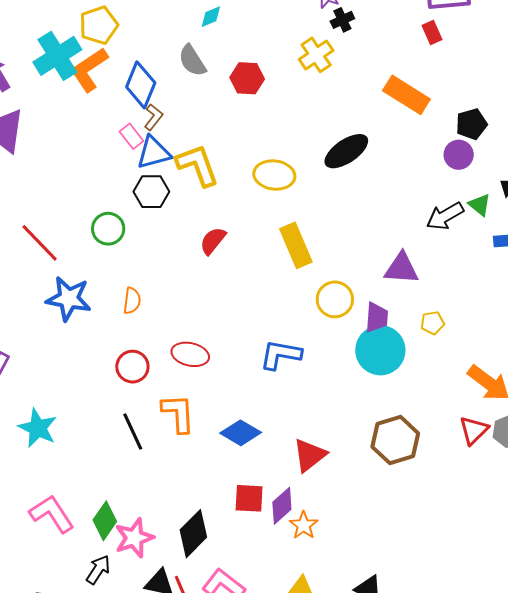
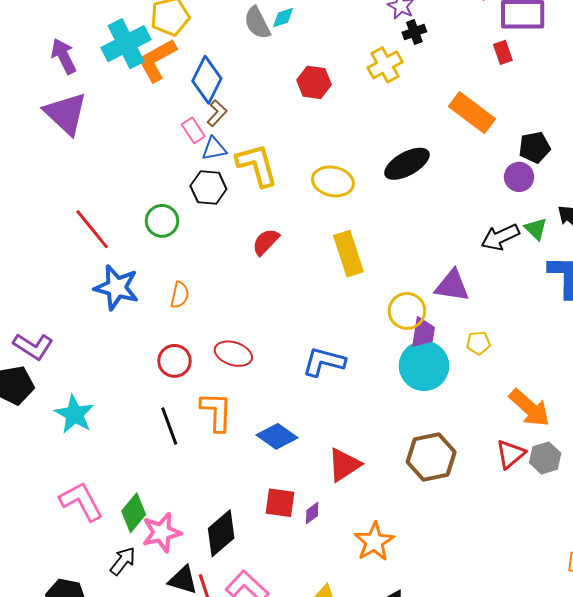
gray semicircle: (192, 61) -> (257, 23), moved
blue triangle: (154, 153) -> (214, 149), size x0.7
yellow circle: (335, 299) -> (407, 311), moved
purple diamond: (282, 506) -> (312, 513), size x0.6
orange star: (304, 525) -> (374, 542), moved, size x1.4

